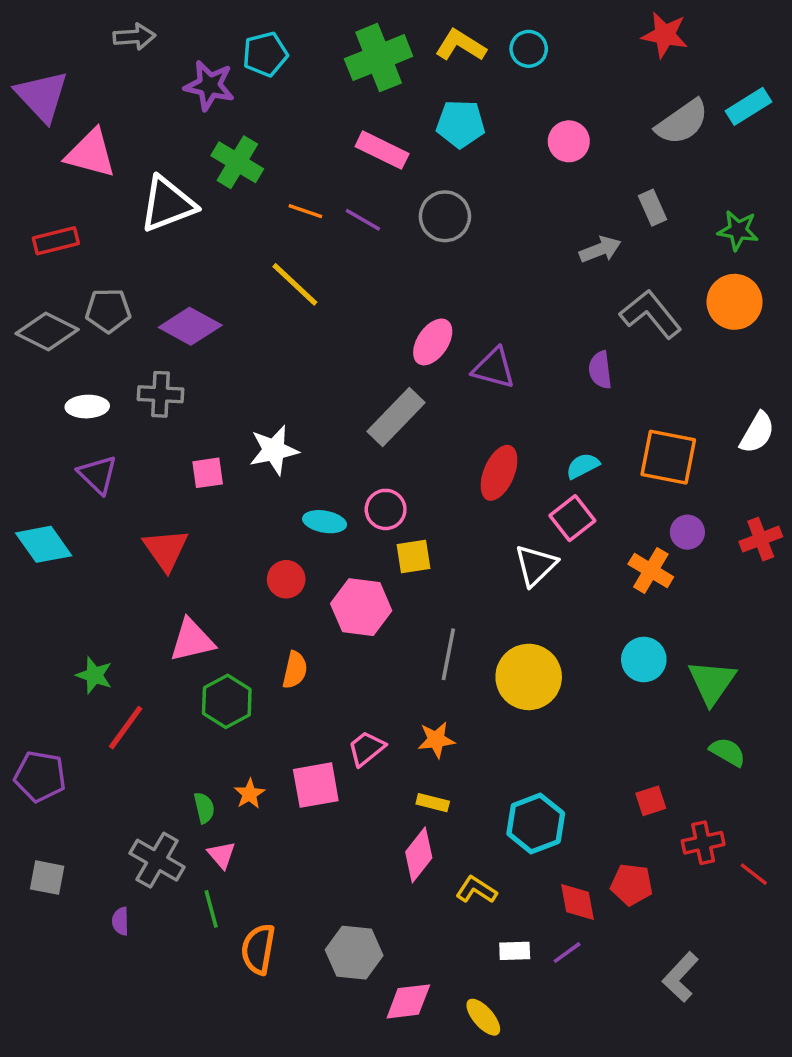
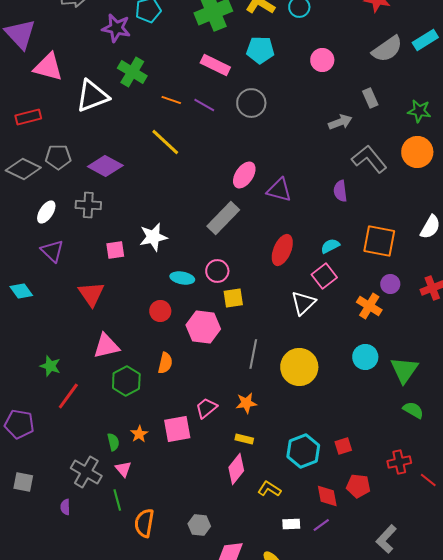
white ellipse: (87, 407) -> (46, 212), turned -55
cyan diamond: (44, 544) -> (21, 291), size x0.7
red square: (651, 801) -> (343, 446), moved
gray hexagon: (354, 953) -> (199, 525), size x0.7

